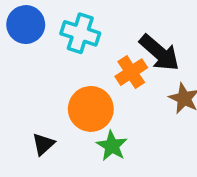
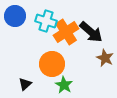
orange cross: (131, 72) -> (66, 32), moved, size x1.4

